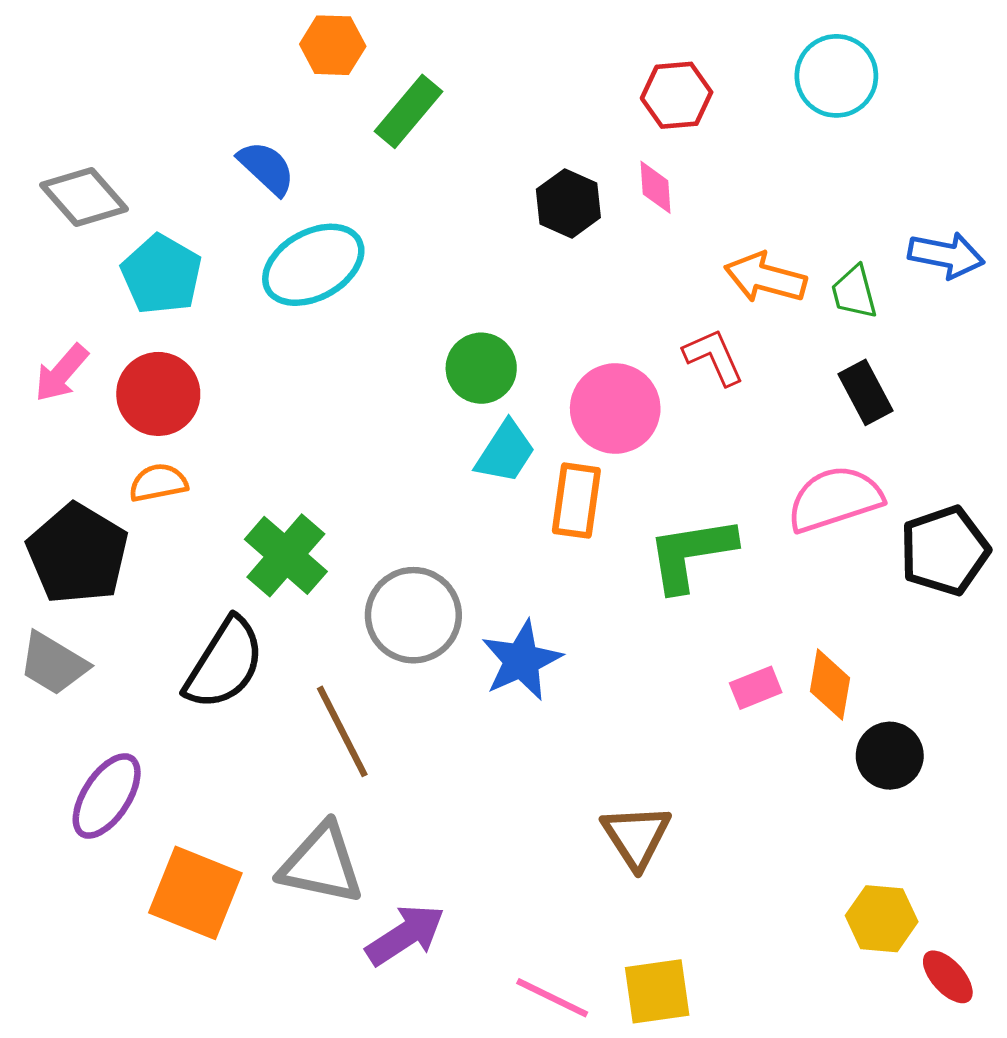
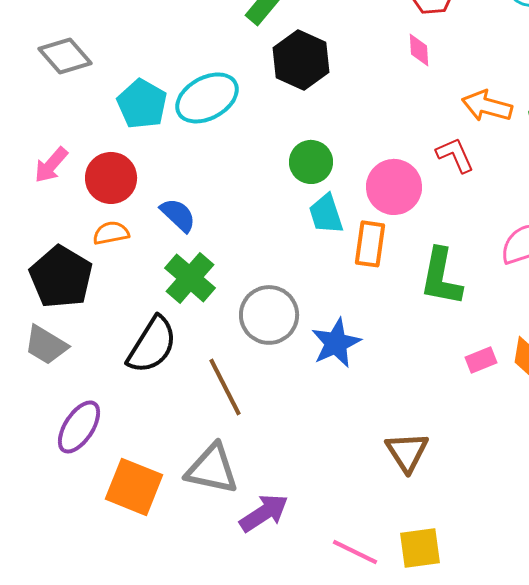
blue semicircle: (266, 168) -> (178, 215), moved
black hexagon: (568, 203) -> (301, 60), moved, size x1.4
cyan pentagon: (161, 274) -> (142, 104), moved
cyan trapezoid: (505, 452) -> (326, 214), turned 129
green L-shape: (691, 554) -> (441, 277), turned -70

